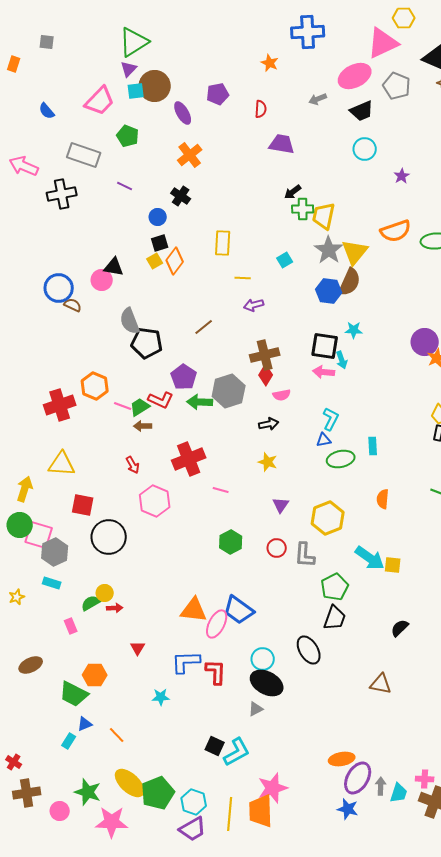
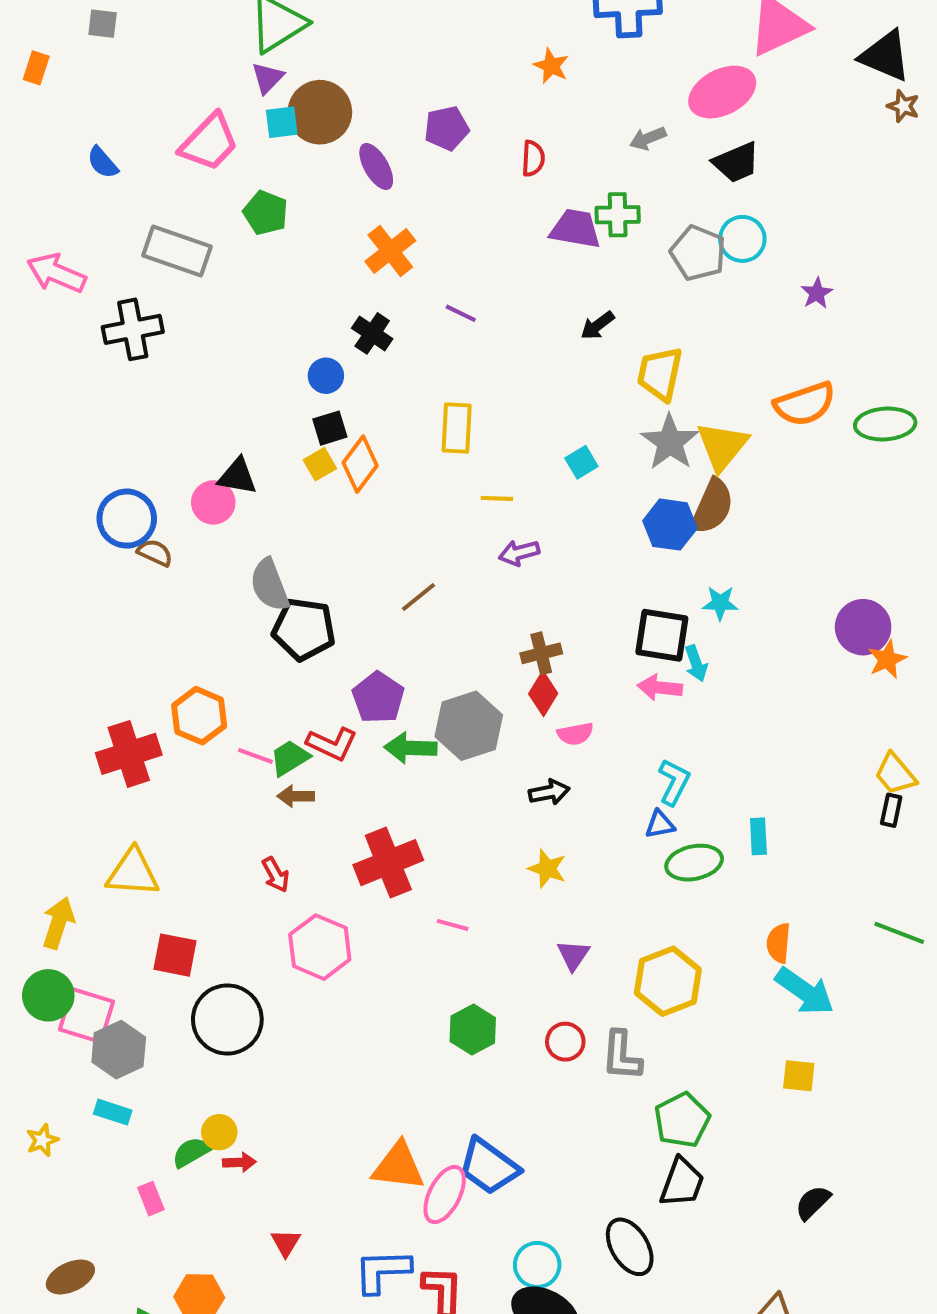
gray pentagon: (397, 86) -> (698, 253), moved
purple line: (125, 186) -> (461, 313), moved
green cross: (303, 209) -> (618, 215), moved
brown cross: (265, 355) -> (541, 653), size x0.7
cyan arrow: (370, 558) -> (805, 991), moved

